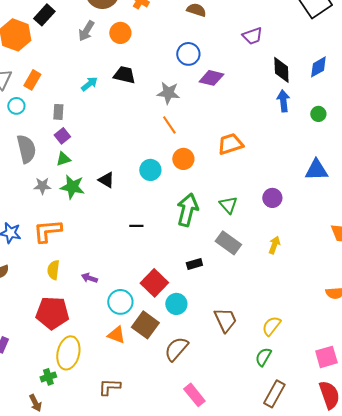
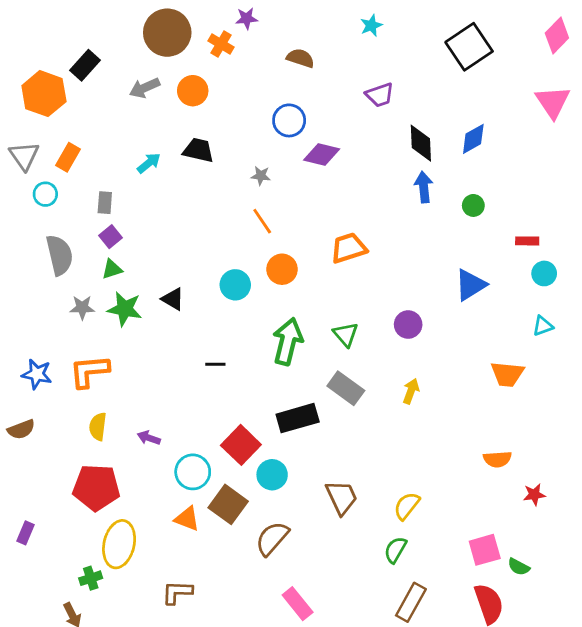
gray arrow: (86, 31) -> (145, 88), turned 35
gray star: (168, 93) -> (261, 176), size x0.6
blue triangle: (316, 170) -> (470, 285), turned -30
black rectangle: (194, 264) -> (298, 418), size x1.8

